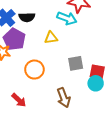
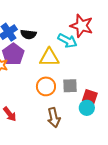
yellow triangle: (51, 38) -> (49, 57), size x1.5
orange circle: (34, 70) -> (46, 86), moved

